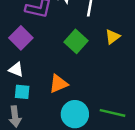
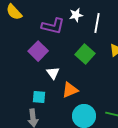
white triangle: (16, 70) -> (53, 73), moved, turned 32

